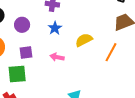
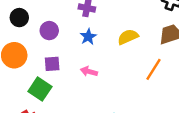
yellow semicircle: (84, 40) -> (128, 37), moved
green square: (17, 74) -> (40, 89), turned 36

